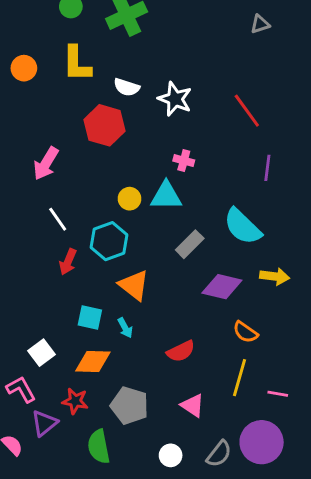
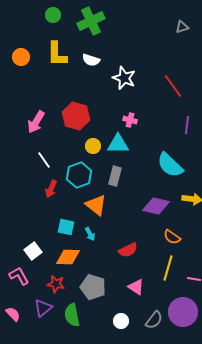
white semicircle: (127, 87) -> (91, 60), moved
red hexagon: (105, 125) -> (76, 116), moved
gray rectangle: (190, 244) -> (115, 176), moved, turned -30
purple triangle: (44, 423) -> (43, 308), moved

